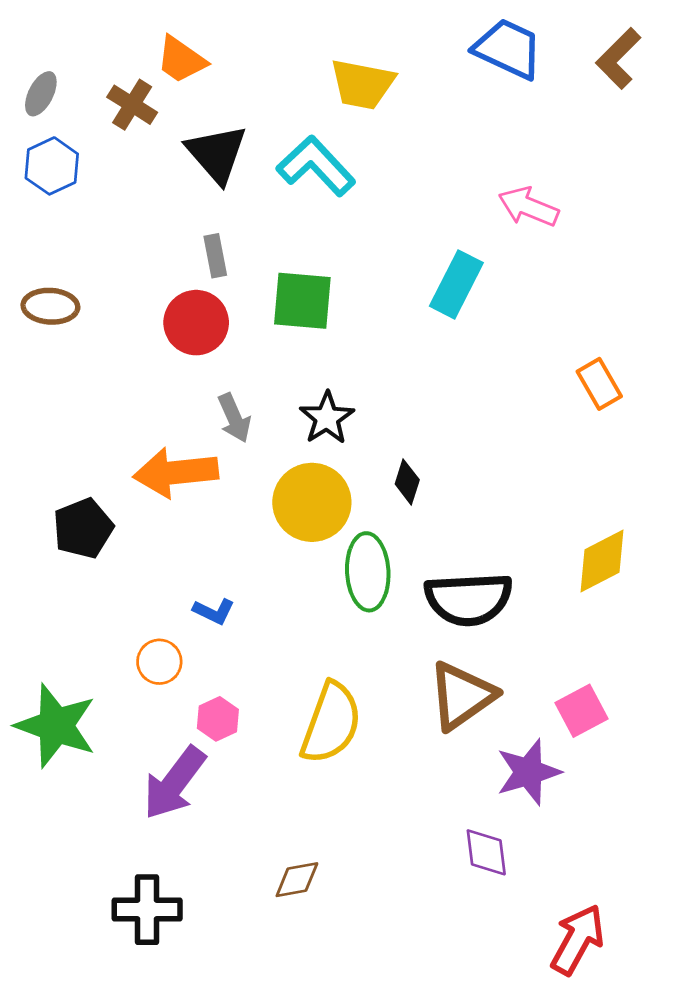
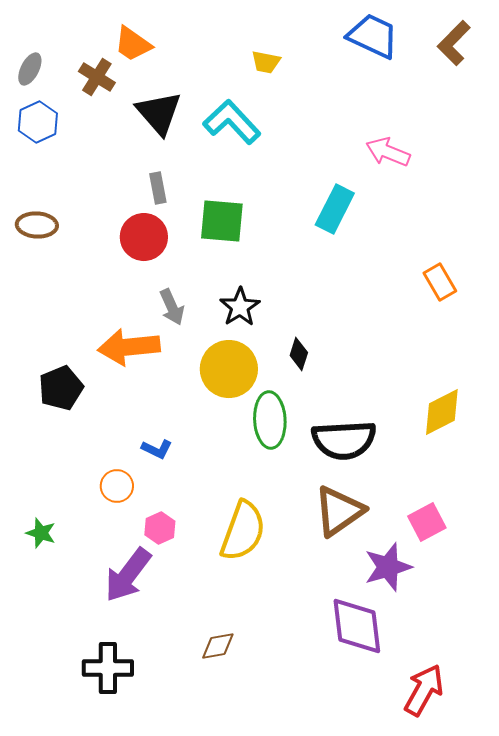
yellow trapezoid: (362, 84) -> (266, 62), size x0.6
green star: (56, 726) -> (41, 533), size x0.5
purple diamond: (486, 852) -> (357, 626), size x1.6

